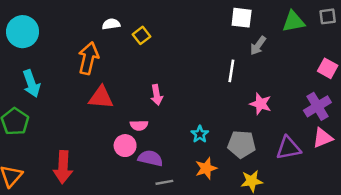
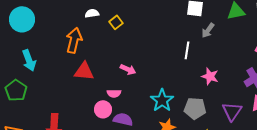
pink arrow: (157, 95) -> (128, 69), turned -56
cyan star: (200, 134) -> (162, 100), size x1.6
purple triangle: (288, 148) -> (232, 111), turned -45

